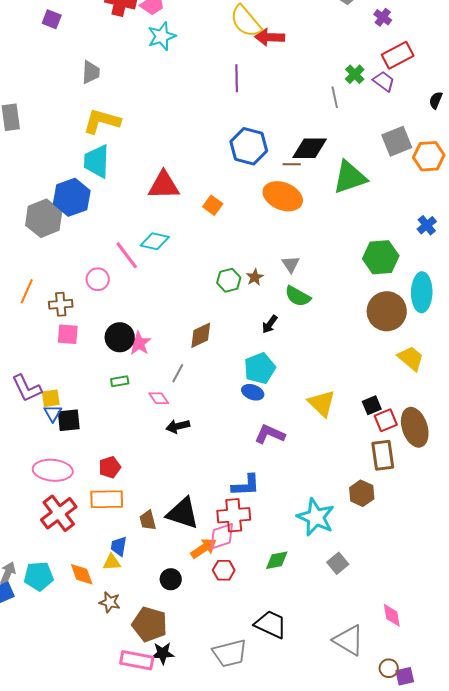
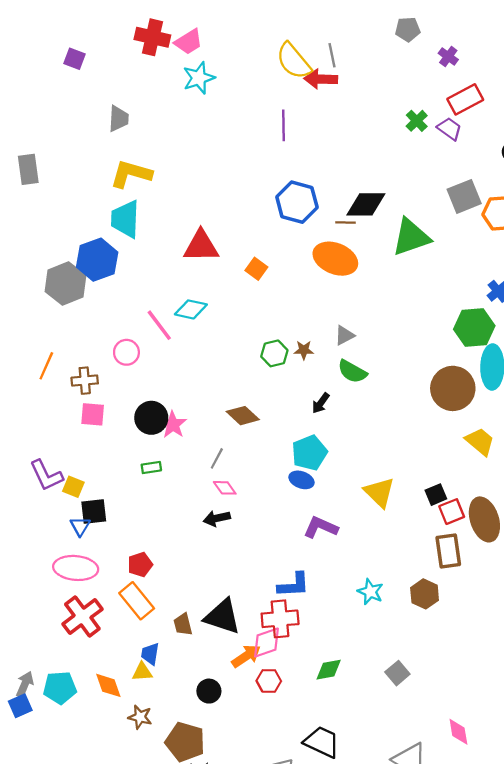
gray line: (335, 97) -> (332, 55), moved
green hexagon: (381, 257) -> (474, 327), moved
gray triangle: (291, 264) -> (344, 335), turned 36
brown star: (255, 277) -> (304, 350), turned 30
brown diamond: (201, 335) -> (243, 416), turned 68
yellow square: (51, 398) -> (73, 487), turned 30
pink diamond: (159, 398) -> (225, 488), moved
blue triangle: (53, 413) -> (80, 526), moved
orange rectangle: (107, 499) -> (137, 601), turned 52
cyan star: (316, 517) -> (370, 592), moved, size x0.6

